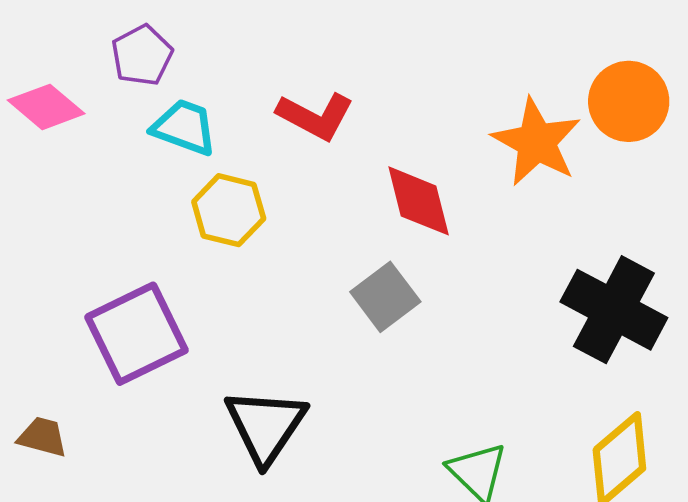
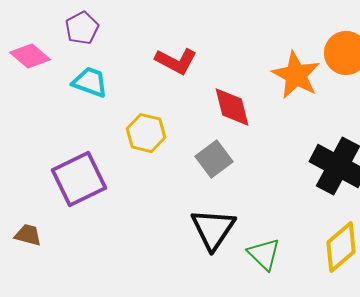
cyan trapezoid: (184, 127) -> (90, 82), moved
yellow hexagon: (229, 210) -> (146, 133), moved
black triangle: (266, 426) -> (213, 229), moved

